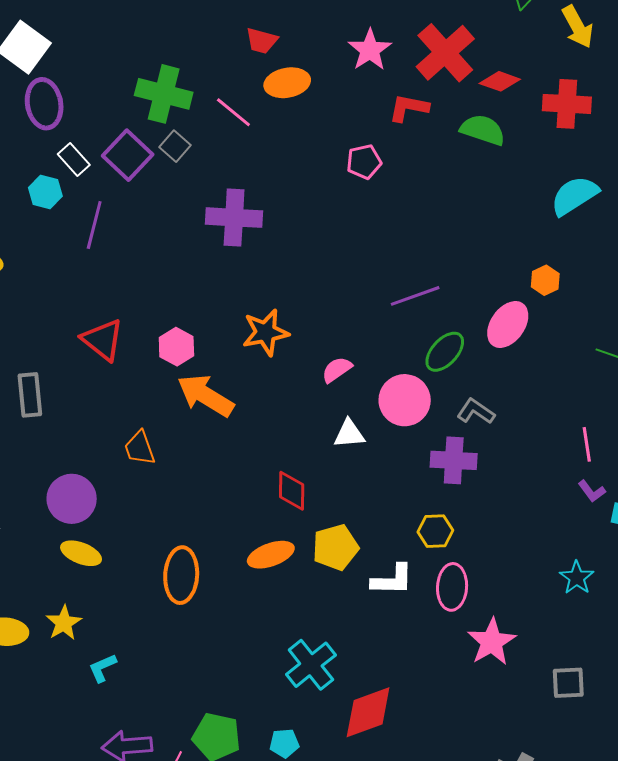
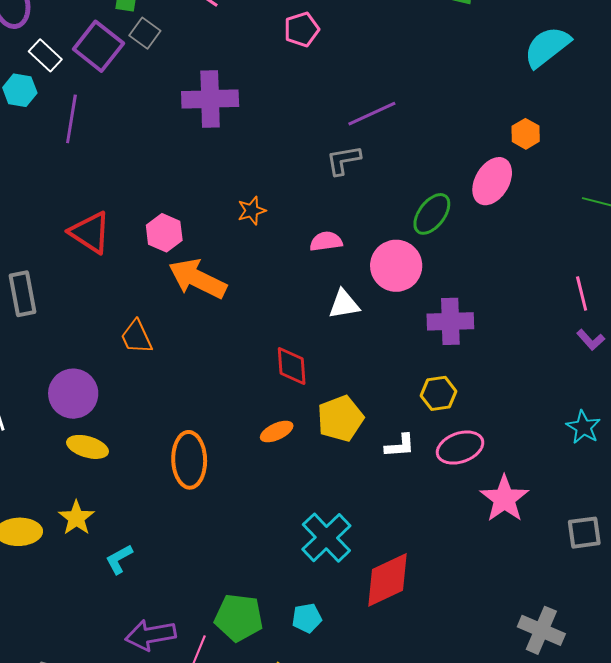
pink pentagon: (364, 162) -> (302, 29), moved
purple line: (415, 296) -> (372, 114), moved
orange star: (266, 332) -> (252, 211), size x0.6
pink semicircle: (337, 370) -> (326, 241), turned 32
gray L-shape: (476, 411) -> (343, 160), moved, turned -39
orange ellipse: (271, 555) -> (277, 432), size x0.7
white L-shape: (392, 580) -> (400, 446), size x0.7
pink ellipse: (452, 587) -> (460, 448), turned 72

